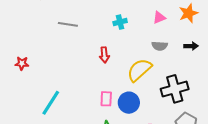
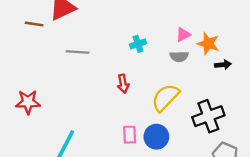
orange star: (188, 13) -> (208, 44), moved, turned -30
gray semicircle: (160, 46) -> (179, 56), moved
red star: (22, 63) -> (28, 102), size x1.5

